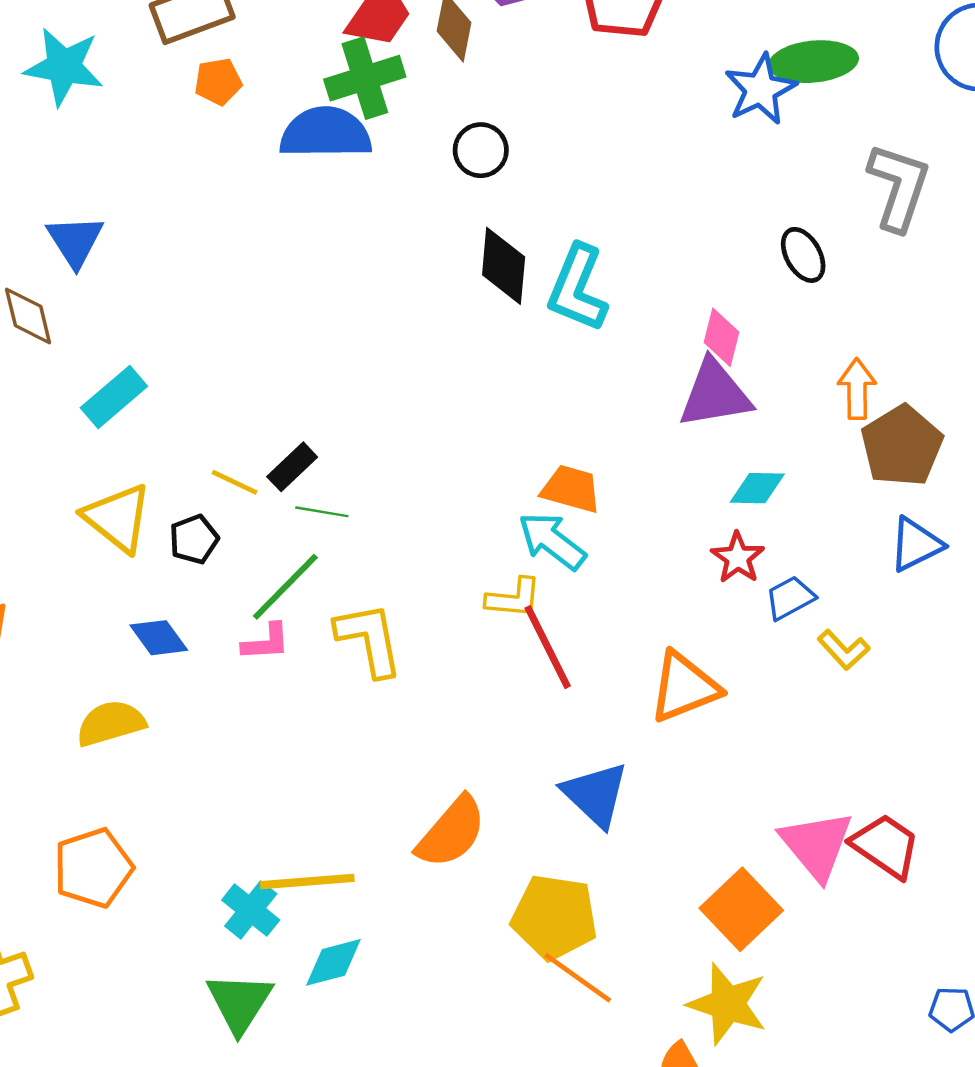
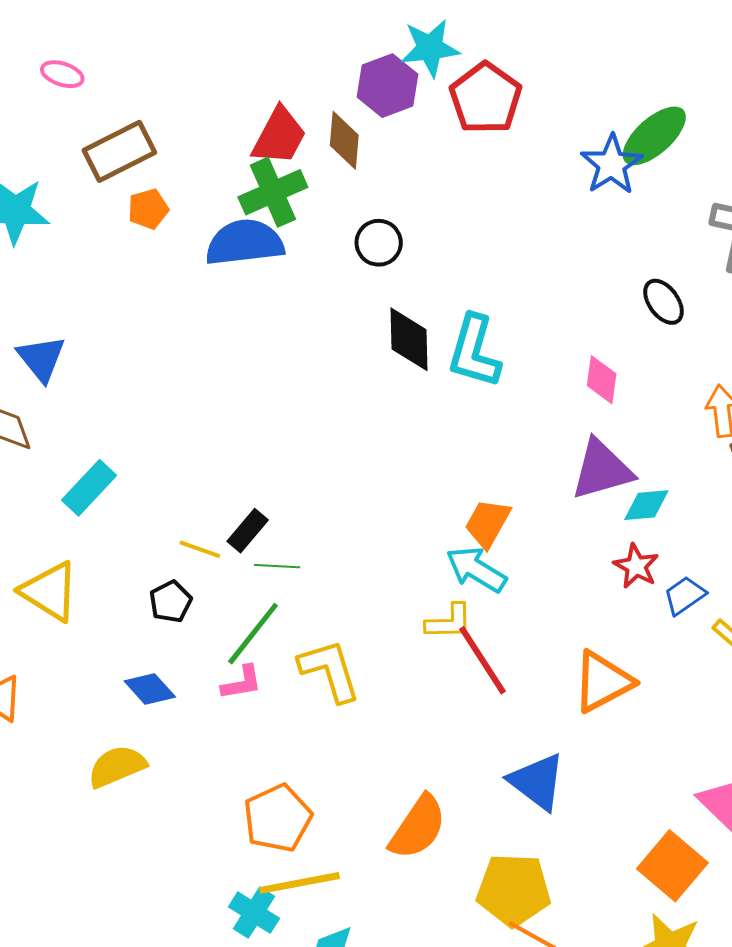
green ellipse: (814, 62) -> (654, 136), turned -30
purple triangle: (715, 394) -> (602, 470), moved
orange trapezoid: (571, 489) -> (488, 523), turned -70
yellow triangle: (118, 518) -> (49, 591), moved
orange pentagon: (93, 868) -> (278, 818), moved

